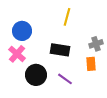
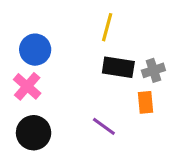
black rectangle: (60, 50) -> (118, 67), moved
black circle: (36, 75) -> (34, 133), moved

